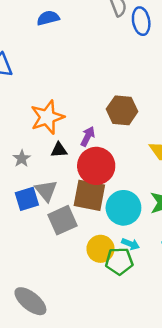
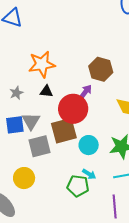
purple arrow: (88, 136) -> (85, 92), moved
brown square: (89, 195) -> (64, 131), turned -36
cyan circle: (123, 208) -> (89, 145), size x0.7
yellow circle: (100, 249) -> (24, 178), moved

